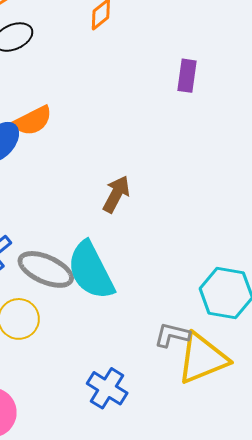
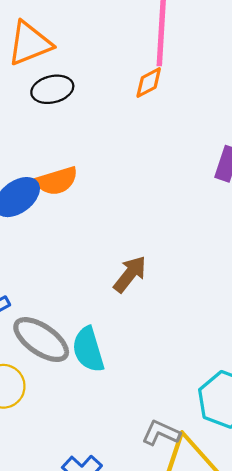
cyan semicircle: (91, 271) -> (88, 350), size x0.7

